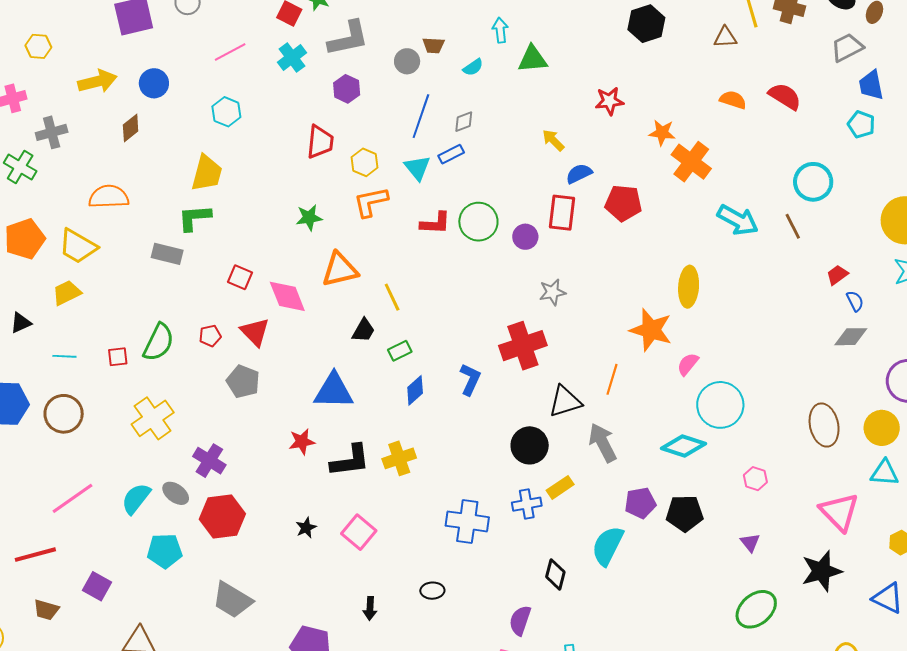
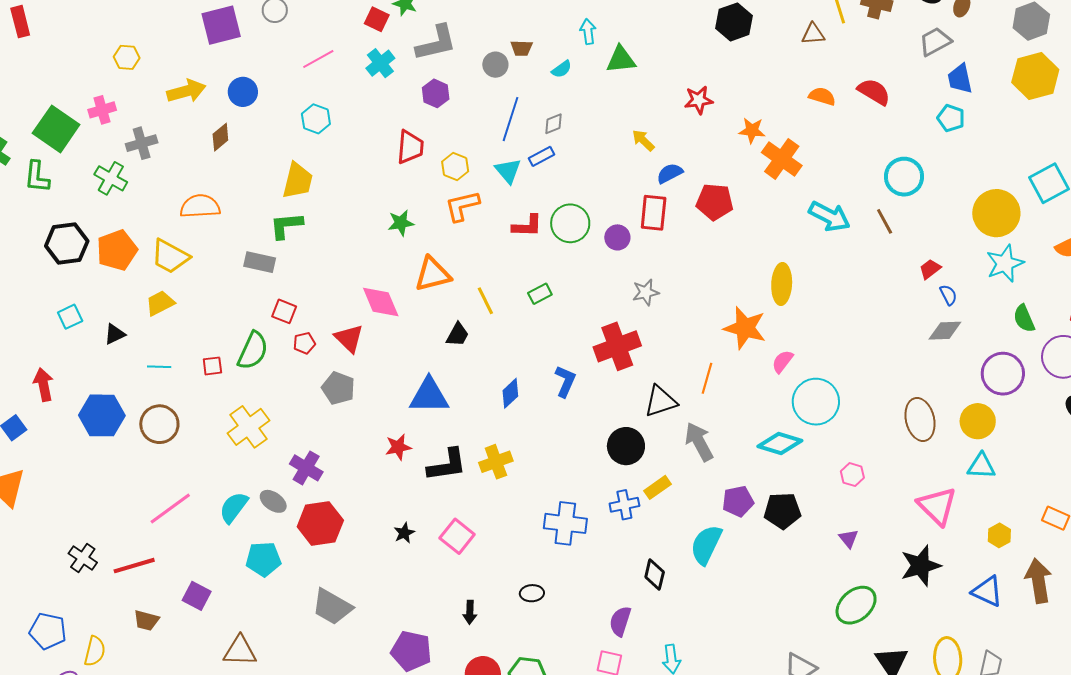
red square: (240, 277) -> (284, 311), moved
green rectangle: (400, 351) -> (540, 294), moved

